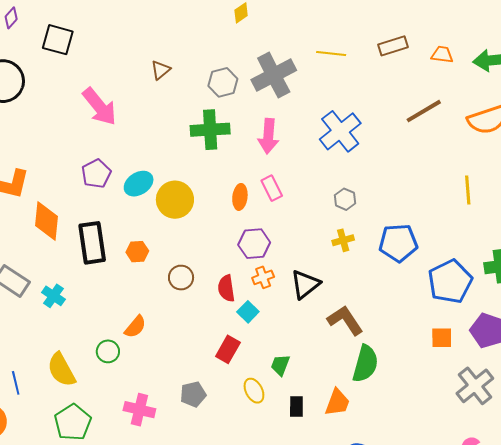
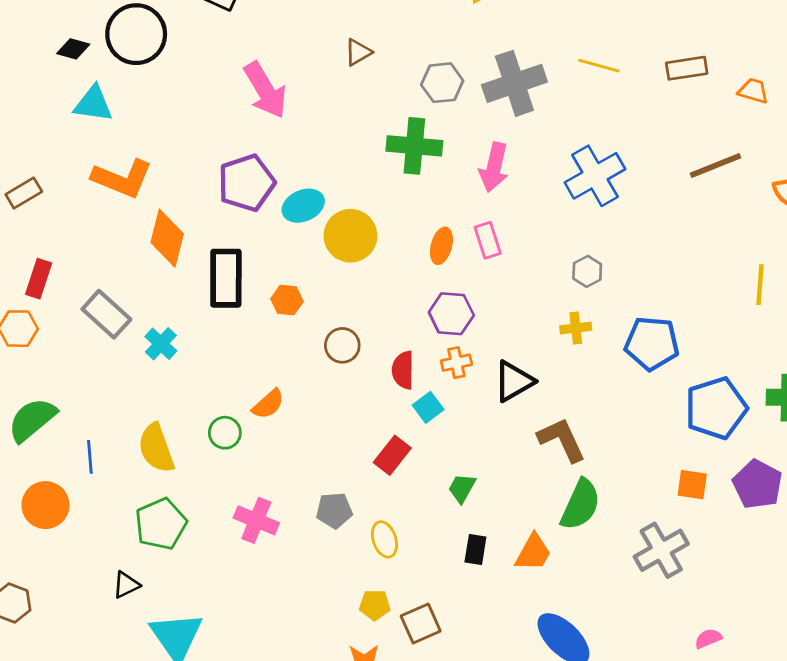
purple pentagon: (96, 174) -> (246, 183), size x1.4
gray cross: (475, 386) -> (661, 550), moved
yellow ellipse: (254, 391) -> (384, 539), moved

